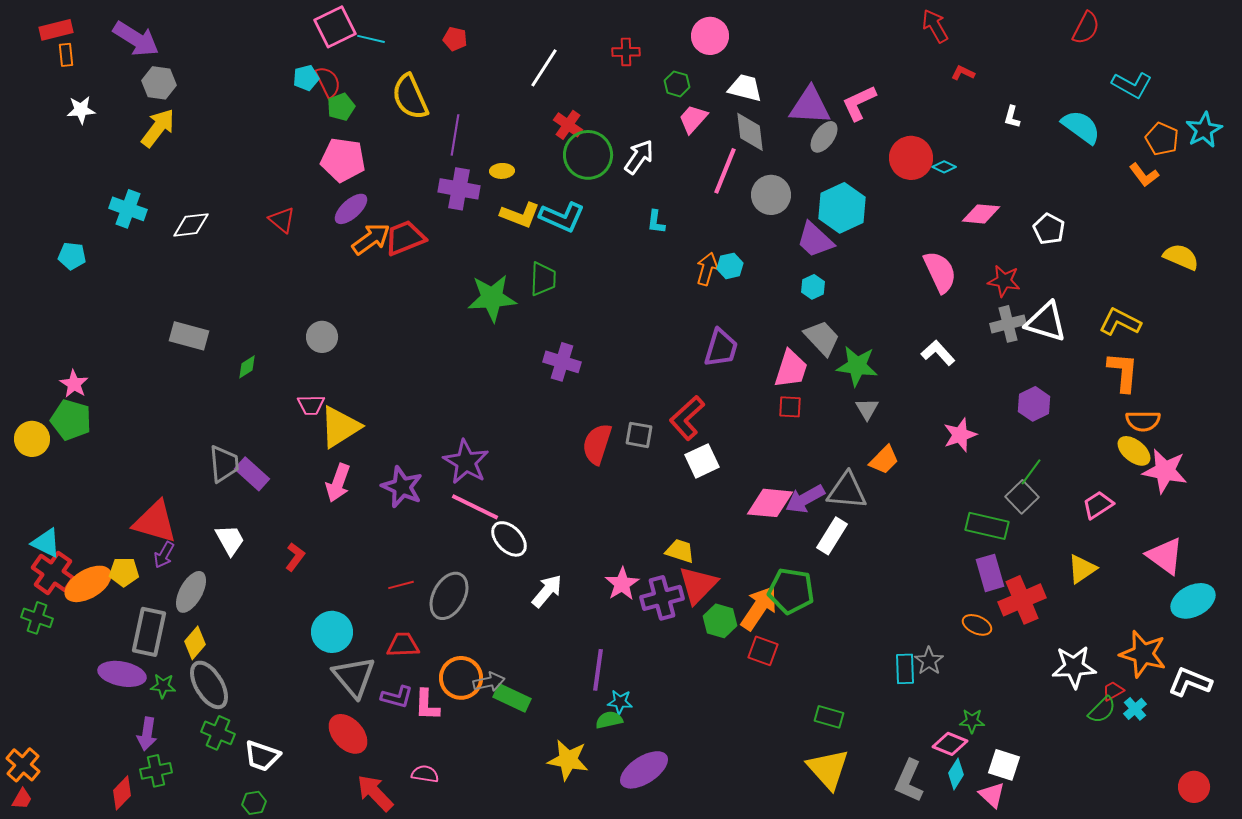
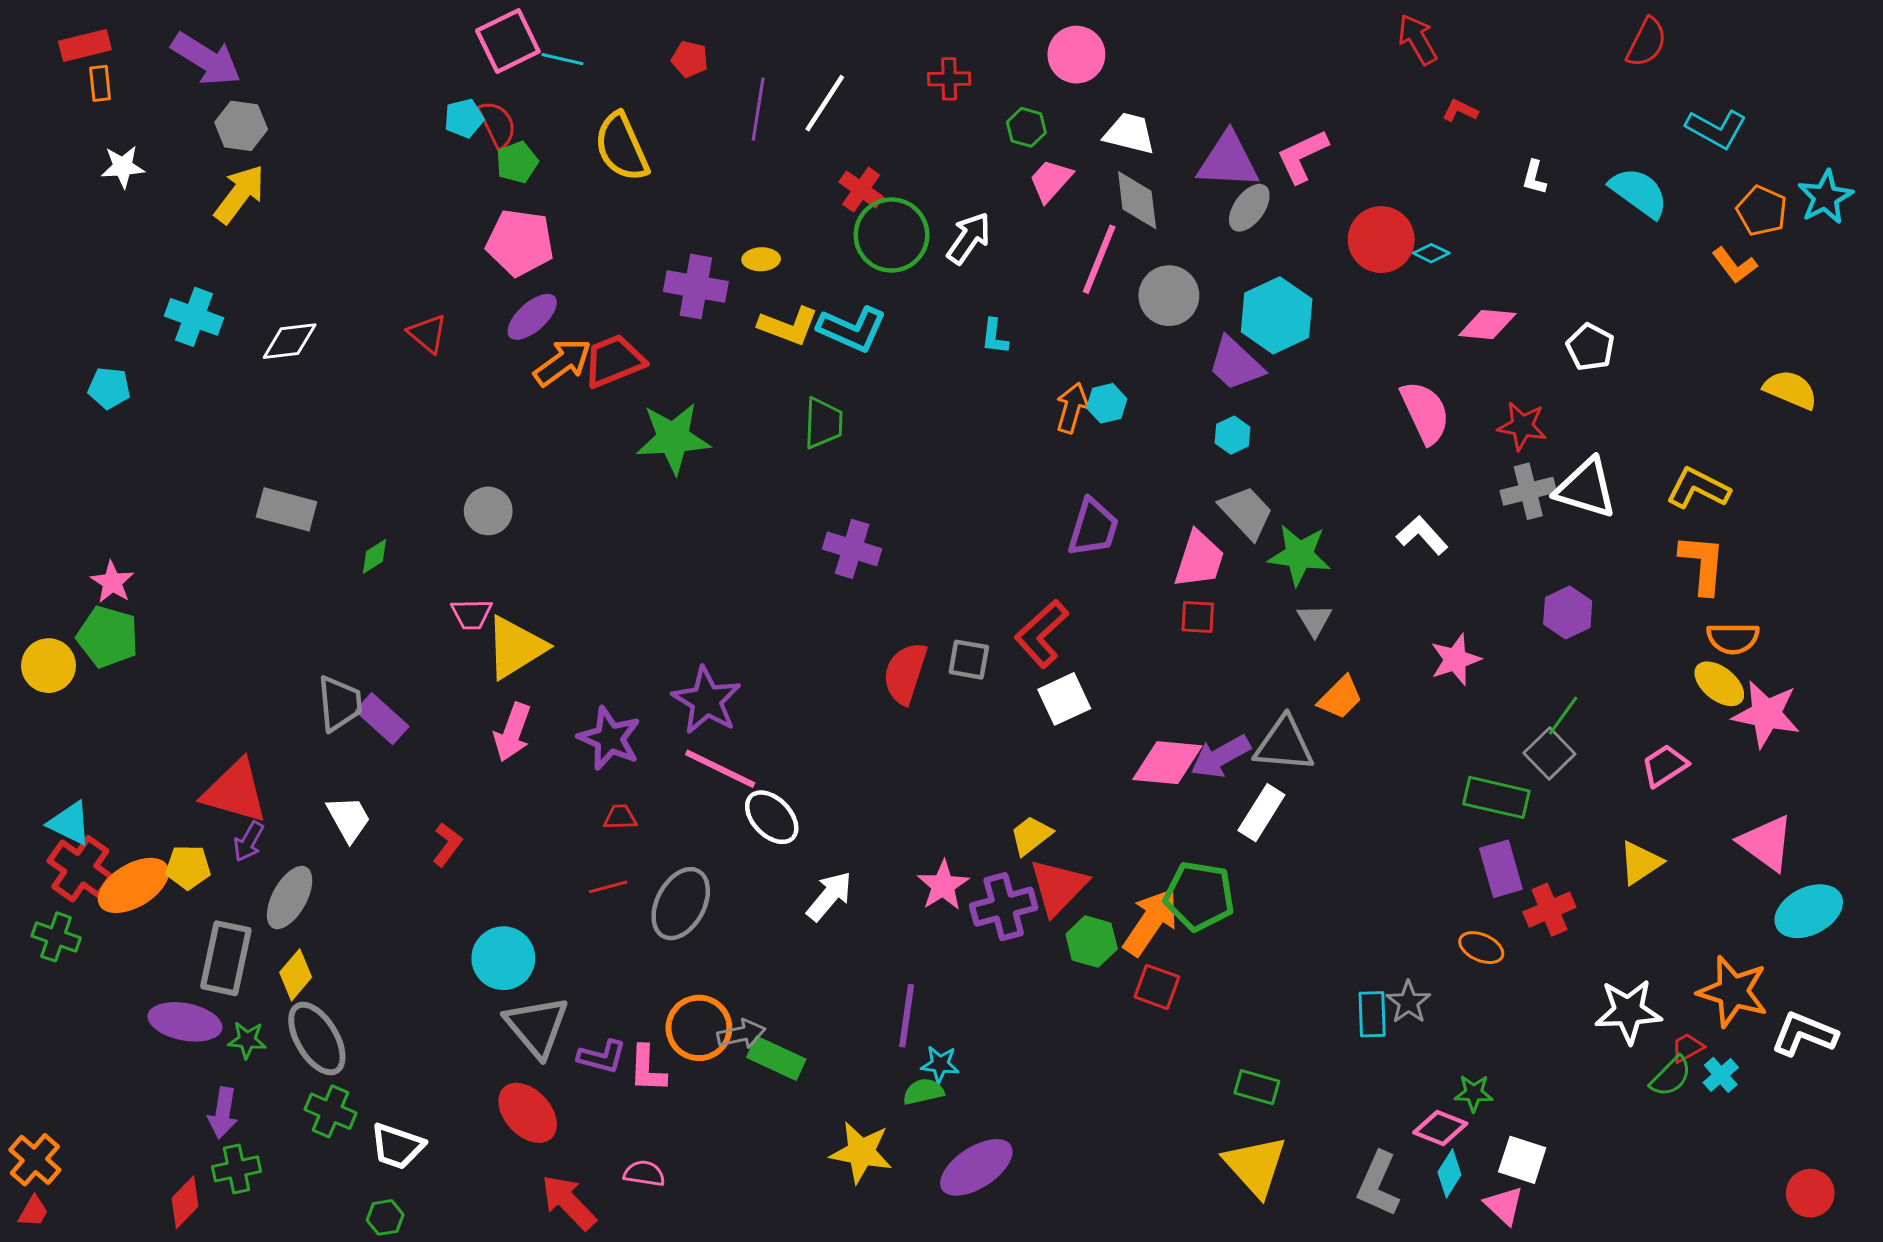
purple line: (455, 135) -> (758, 109), moved
green star: (492, 298) -> (673, 438), moved
yellow trapezoid: (680, 551) -> (1031, 835), turned -56
red cross: (1022, 600) -> (1549, 910), size x0.7
red trapezoid: (403, 645) -> (620, 817), moved, size x0.7

